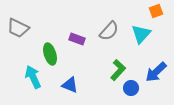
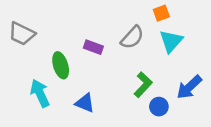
orange square: (156, 11) -> (161, 13), moved

